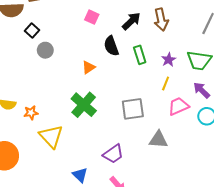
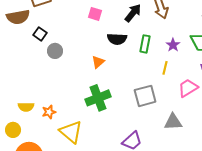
black semicircle: (111, 46) -> (117, 39), turned -60
green rectangle: (140, 55) -> (145, 44), turned 36
yellow line: (166, 84) -> (165, 68), moved
green cross: (84, 105) -> (98, 98), turned 35

